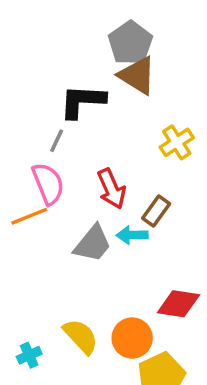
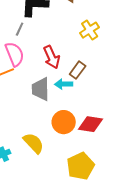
gray trapezoid: (93, 244) -> (41, 89), turned 140
orange circle: (132, 338) -> (64, 122), moved

